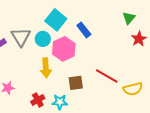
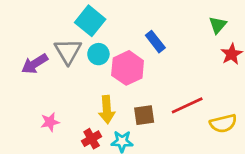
cyan square: (56, 20) -> (90, 21), moved
yellow arrow: (46, 68) -> (107, 110), moved
red line: (107, 76) -> (187, 105), turned -55

